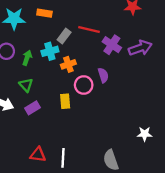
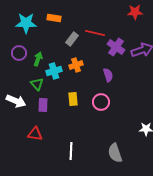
cyan cross: (50, 51) -> (54, 71), moved
pink circle: (84, 85) -> (101, 102), moved
purple rectangle: (33, 108) -> (43, 105), turned -56
red triangle: (38, 155) -> (35, 134), moved

